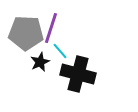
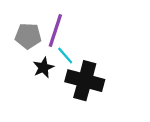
gray pentagon: (26, 33) -> (28, 36), size x0.7

